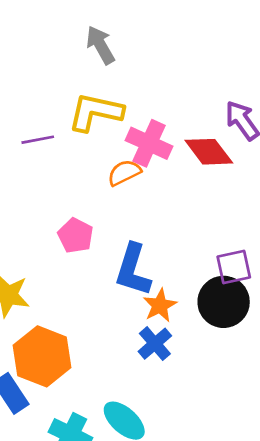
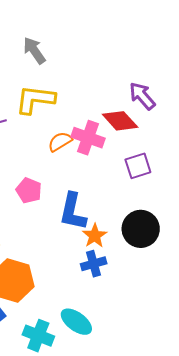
pink cross: (149, 143) -> (88, 138), moved
purple square: (234, 267) -> (138, 166), moved
blue cross: (155, 344) -> (94, 264), turned 30

